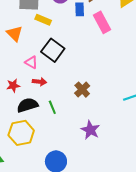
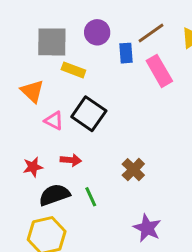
pink triangle: (31, 62) -> (54, 121), moved

